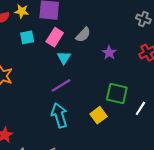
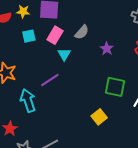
purple line: (61, 85) -> (50, 80), moved
cyan arrow: (59, 115) -> (28, 101), moved
yellow square: (99, 115) -> (99, 117), moved

